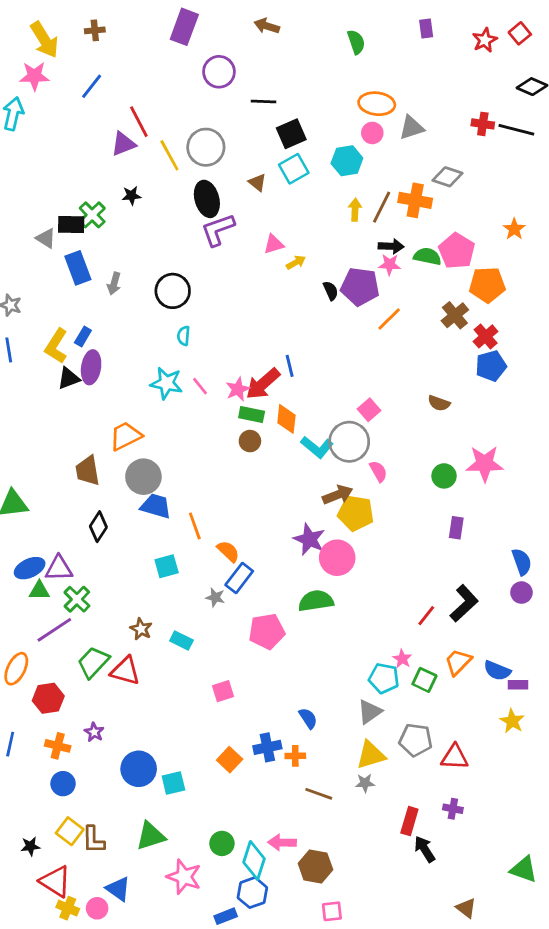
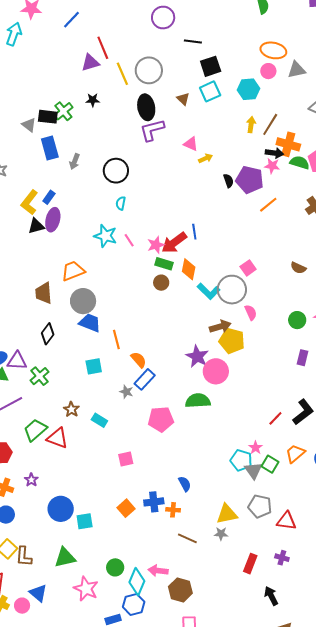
orange cross: (415, 200) -> (288, 144), moved
pink triangle: (274, 244) -> (191, 144), turned 35
green cross: (77, 599) -> (39, 376), moved
gray triangle: (370, 712) -> (253, 470), moved, turned -36
black arrow: (425, 849) -> (271, 596), moved

